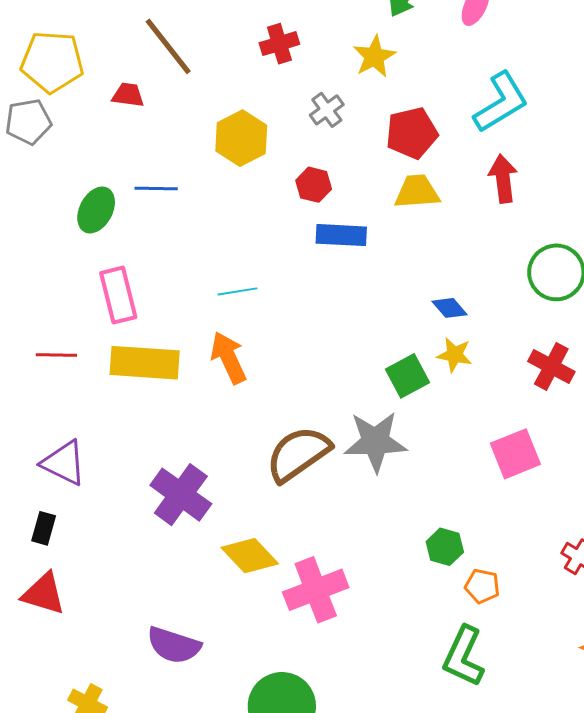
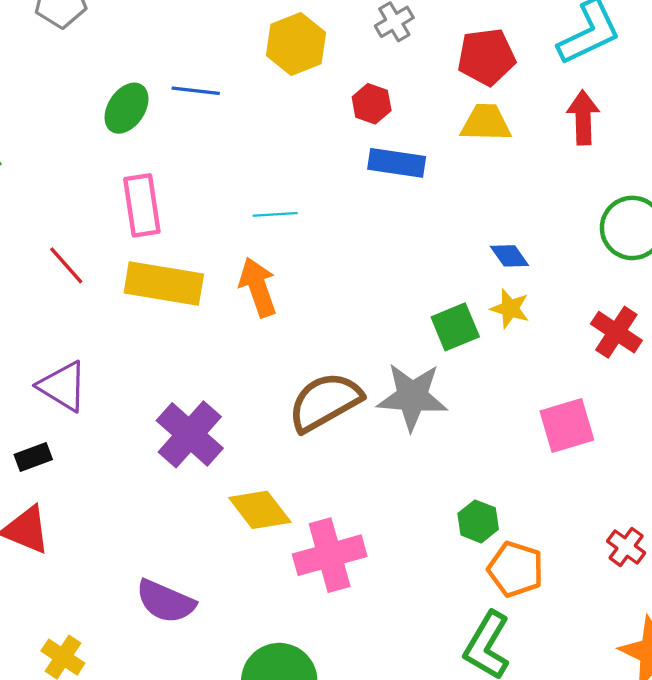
red line: (56, 355) -> (66, 265), turned 42
black rectangle: (44, 528) -> (33, 457), turned 48
orange pentagon: (482, 586) -> (516, 569), size x1.4

